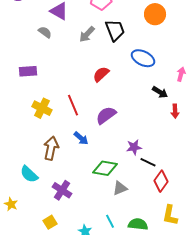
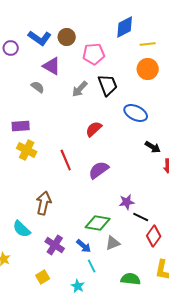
yellow cross: (42, 108) -> (27, 150), moved
blue arrow: (81, 138) -> (84, 246), moved
cyan line: (110, 221) -> (92, 266), moved

